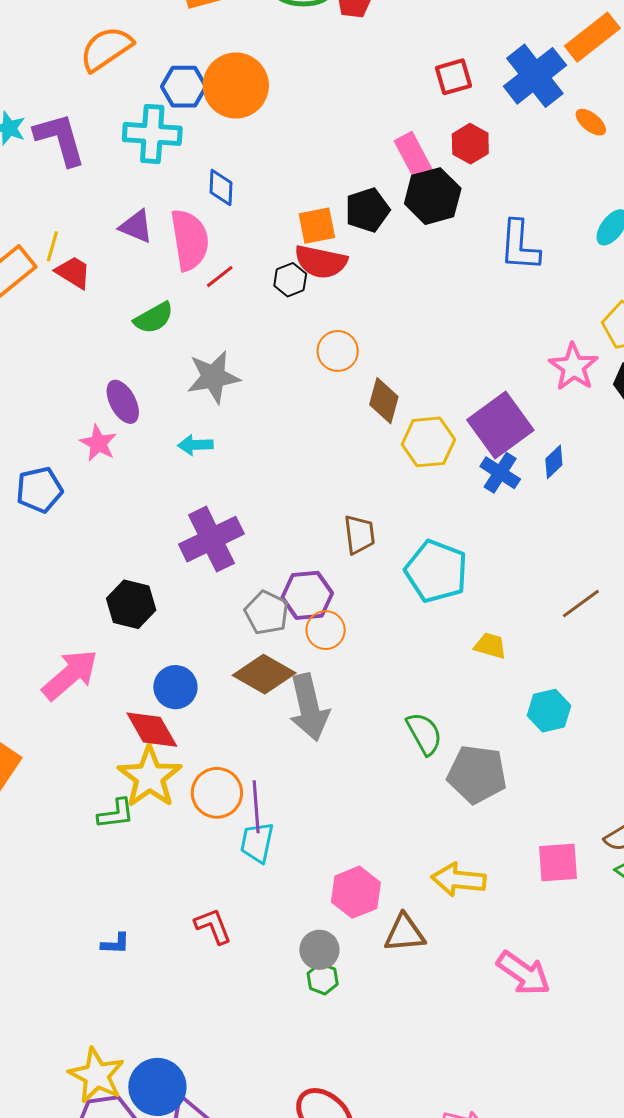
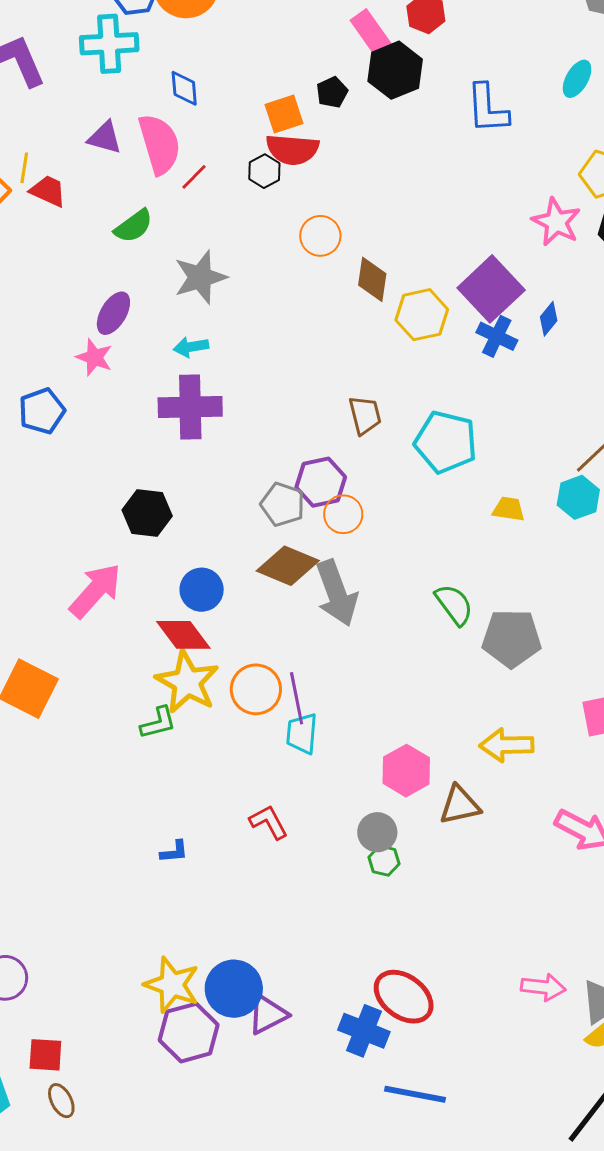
black pentagon: (367, 210) -> (332, 92), size x0.7
purple ellipse: (123, 402) -> (113, 313), turned 66
purple cross: (211, 539) -> (190, 407), moved, turned 32
cyan hexagon: (549, 711) -> (578, 497), moved

